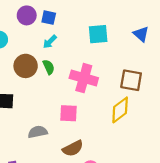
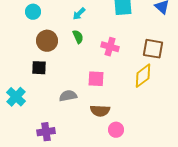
brown circle: (26, 66) -> (47, 41), moved
pink cross: (84, 78) -> (110, 47), size x0.7
brown semicircle: (73, 148) -> (100, 111), turned 30

